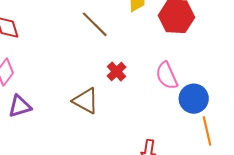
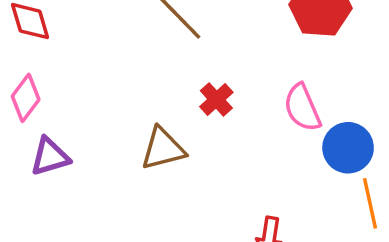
brown triangle: (86, 101) -> (163, 149), turned -44

